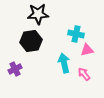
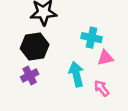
purple cross: (15, 69) -> (30, 76), moved

